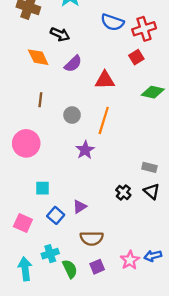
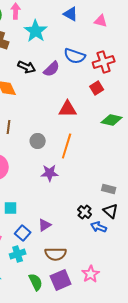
purple semicircle: (73, 64) -> (52, 69), moved
purple star: (85, 150) -> (50, 173), turned 30
cyan cross: (50, 254) -> (18, 254), moved
blue arrow: (153, 256) -> (99, 227), moved, turned 35
purple square: (97, 267) -> (61, 280), size x1.5

